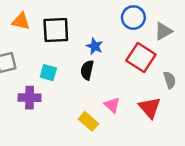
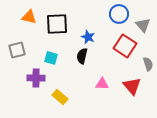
gray triangle: (163, 31) -> (143, 25), turned -42
pink triangle: (112, 105) -> (102, 84), turned -40
yellow rectangle: (88, 121) -> (60, 97), moved

